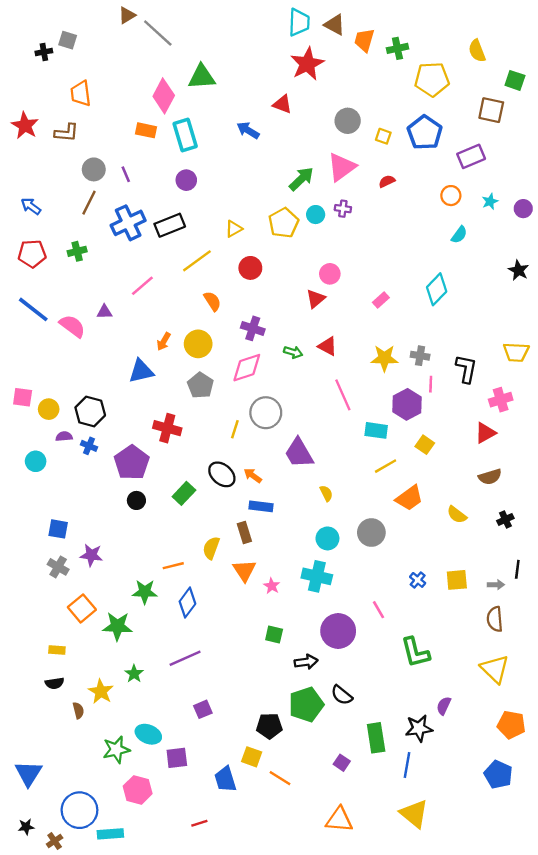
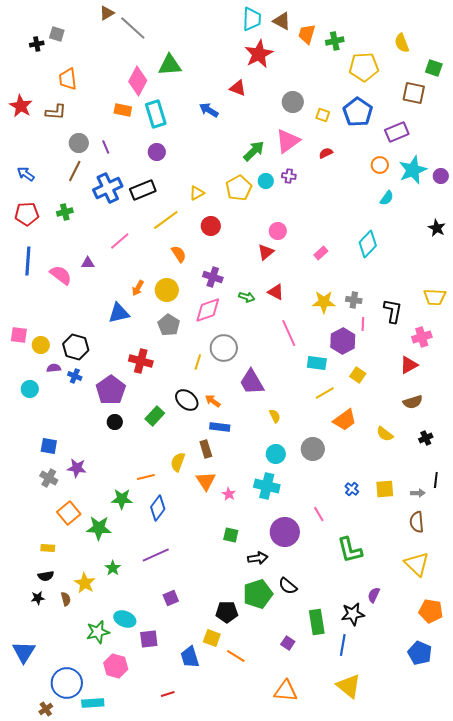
cyan star: (490, 201) -> (413, 170), size x2.0
blue line: (33, 309) -> (28, 261), turned 56
black star: (26, 827) -> (38, 598), moved

